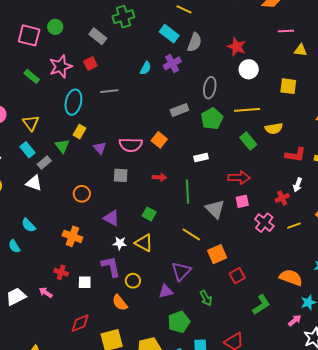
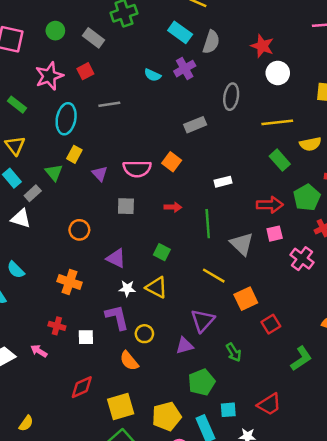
green circle: (55, 27) -> (55, 31), moved
cyan semicircle: (146, 68) -> (153, 75), turned 88
green rectangle: (32, 76) -> (17, 105), moved
green pentagon: (212, 119) -> (307, 198), moved

